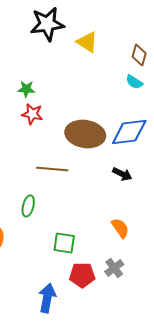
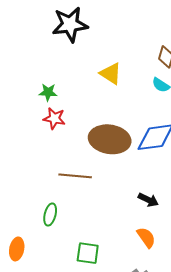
yellow triangle: (87, 42) -> (111, 74), moved
black arrow: (122, 174) -> (148, 200), moved

